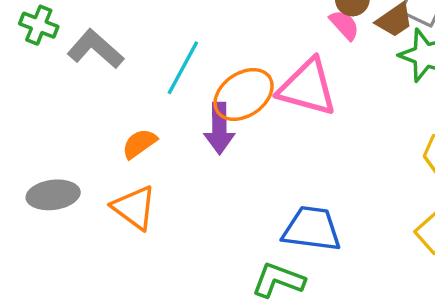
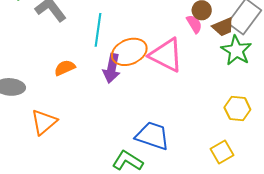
cyan line: (183, 68) -> (98, 30), turned -32
orange triangle: (134, 208) -> (44, 122), moved, turned 32

